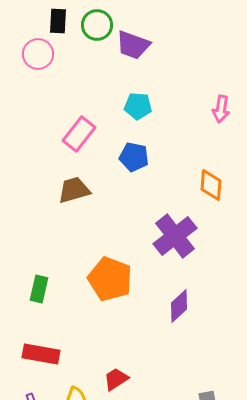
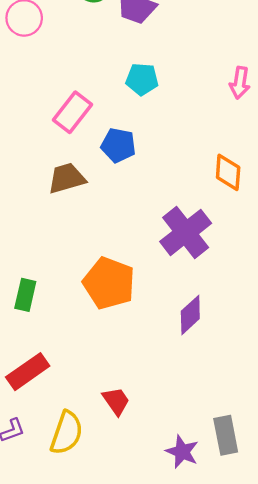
blue pentagon: (134, 157) -> (118, 145), moved
red rectangle: (41, 354) -> (28, 372), turned -45
red trapezoid: (116, 379) -> (116, 401), turned 88

